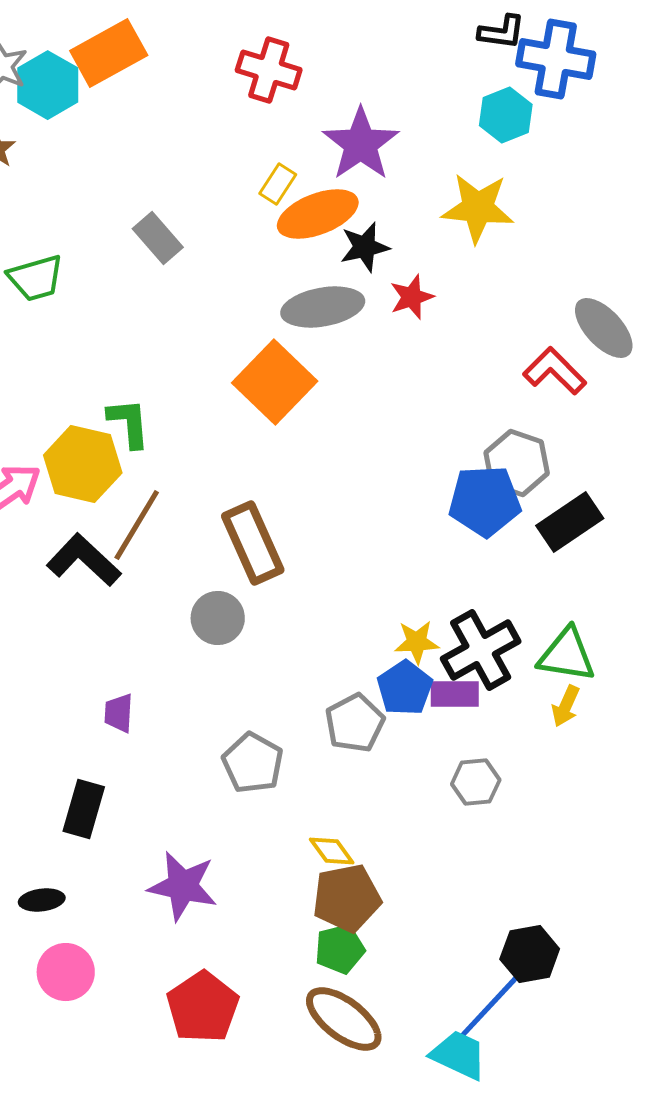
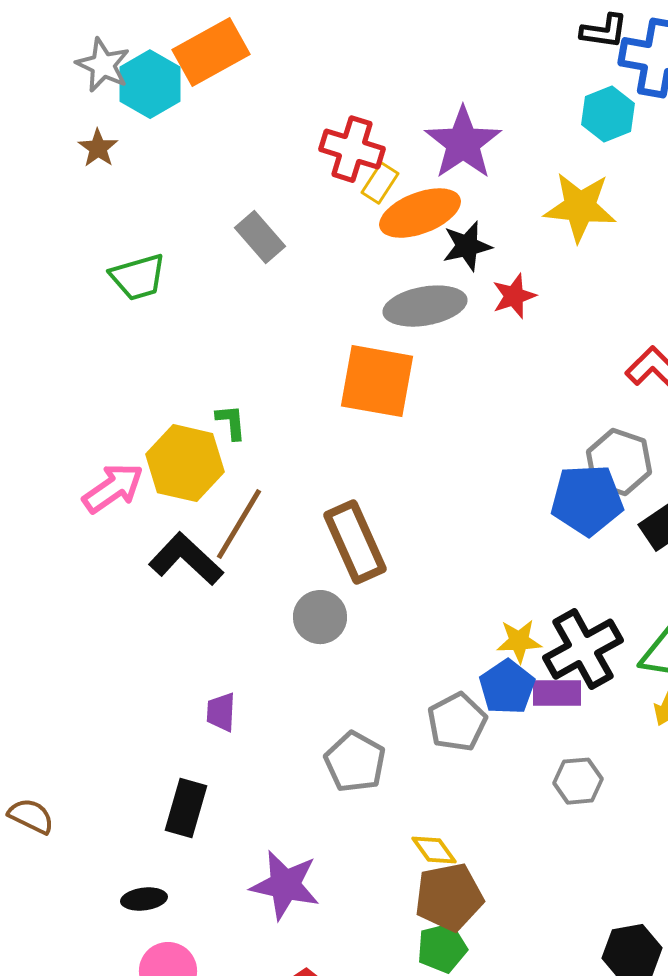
red cross: (269, 70) -> (352, 149), moved
orange square: (275, 382) -> (377, 381), turned -34
green L-shape: (129, 423) -> (231, 422), size x0.7

